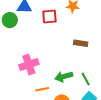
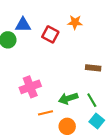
red square: (49, 17) -> (50, 34), turned 35
brown rectangle: (81, 43) -> (93, 68), moved

